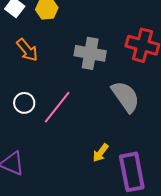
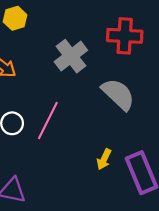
gray cross: (90, 53) -> (71, 56), turned -36

